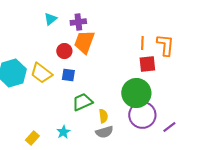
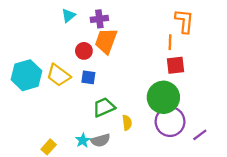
orange L-shape: (165, 45) -> (184, 21), moved
gray semicircle: (104, 132) -> (100, 140), moved

